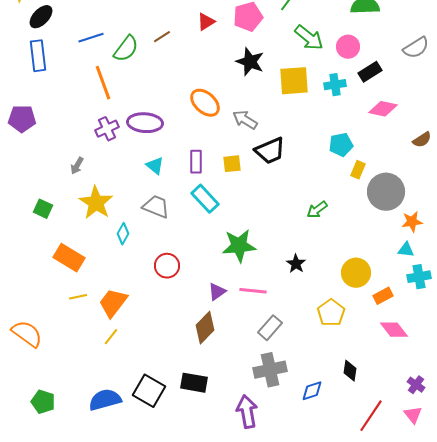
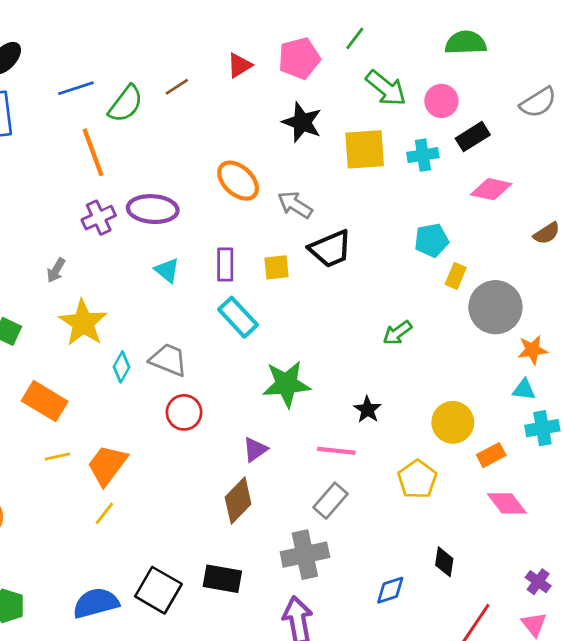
gray trapezoid: (156, 207) -> (168, 360), moved
pink line: (253, 291) -> (336, 451), moved
gray cross: (270, 370) -> (305, 555), moved

